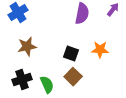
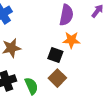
orange star: (100, 50) -> (71, 40), moved

